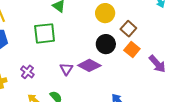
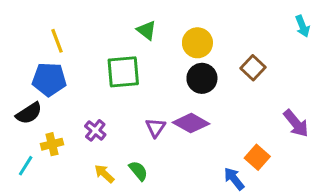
yellow circle: (105, 13) -> (197, 43), moved
black circle: (106, 44) -> (202, 78), moved
orange square: (132, 49) -> (257, 157), moved

